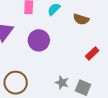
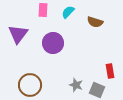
red rectangle: (92, 53) -> (110, 71), moved, turned -56

